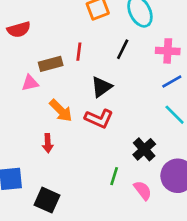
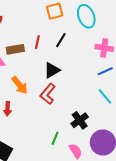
black line: (123, 49) -> (61, 40), moved
red L-shape: (99, 119) -> (48, 94), turned 100

